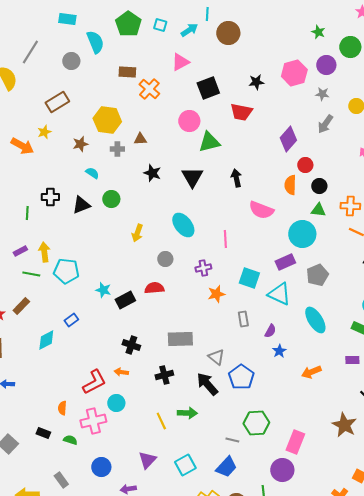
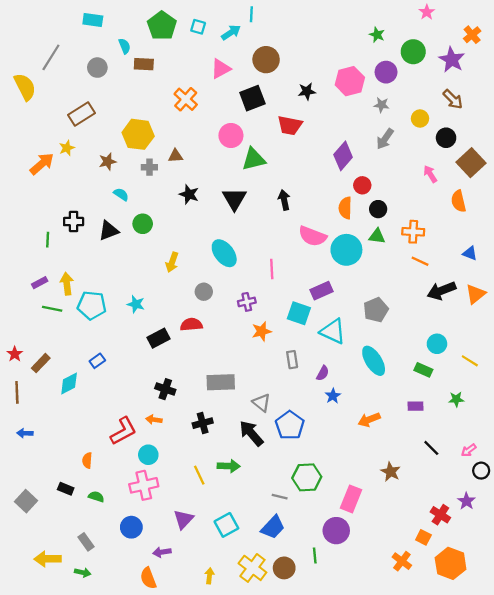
brown circle: (228, 33) -> (266, 60), moved
cyan semicircle: (95, 42) -> (125, 46), size x0.6
brown rectangle: (127, 72) -> (144, 64), moved
orange arrow: (22, 146) -> (42, 164), turned -70
cyan circle: (302, 234) -> (346, 250), moved
purple rectangle: (285, 262) -> (322, 291), moved
cyan star: (103, 290) -> (136, 304), moved
brown rectangle: (21, 306) -> (41, 363), moved
pink cross: (93, 421) -> (144, 485), moved
brown star: (344, 425) -> (391, 472), moved, size x0.7

